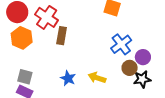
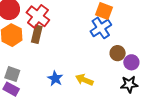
brown rectangle: (62, 36) -> (37, 34), moved
blue cross: (121, 44) -> (101, 28), moved
brown circle: (130, 68) -> (118, 53), moved

